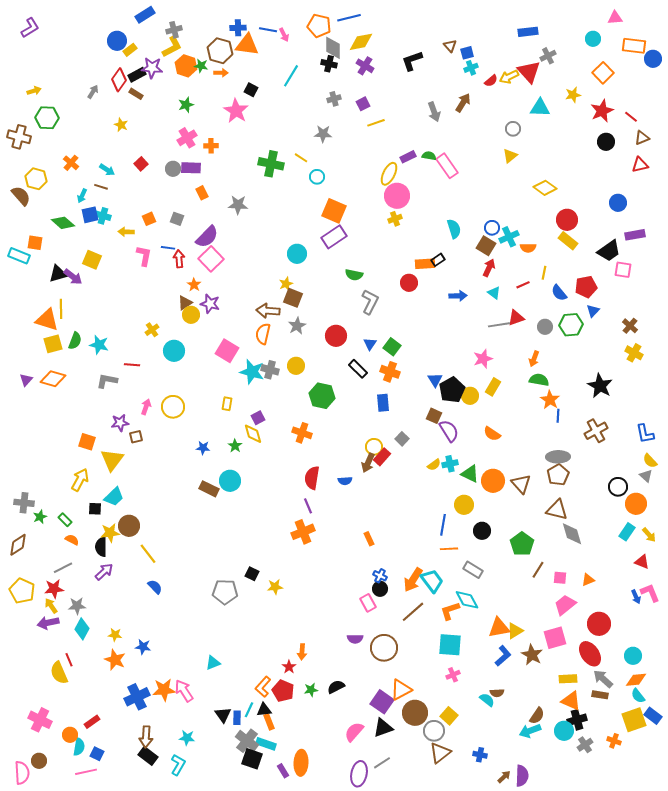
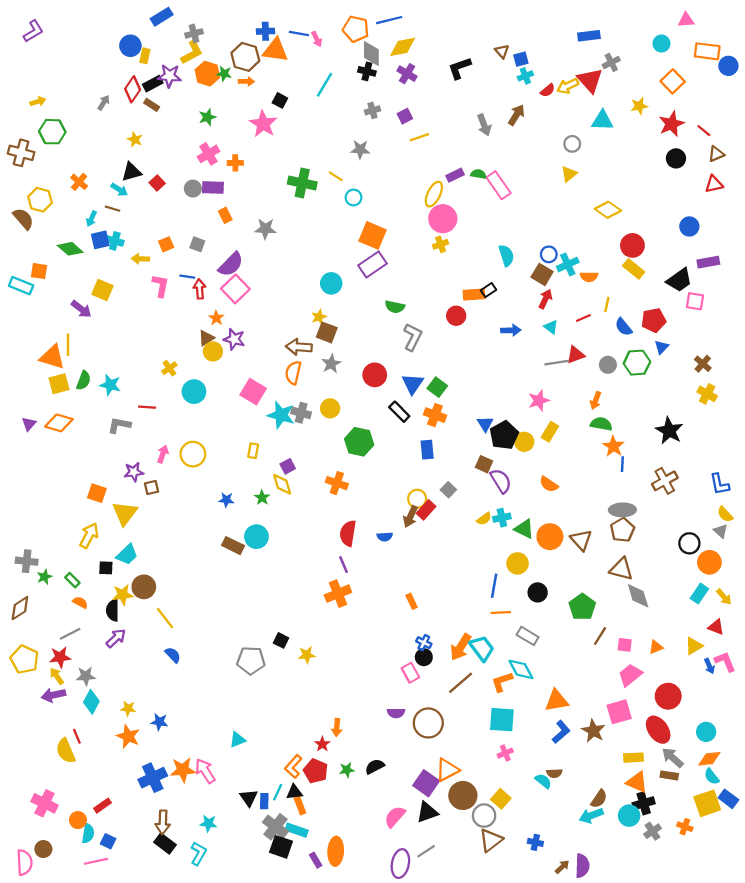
yellow rectangle: (130, 50) -> (145, 56), turned -40
black triangle: (58, 274) -> (132, 172), moved
blue triangle: (370, 344) -> (413, 384), size x1.5
yellow triangle: (515, 631) -> (694, 646), moved

